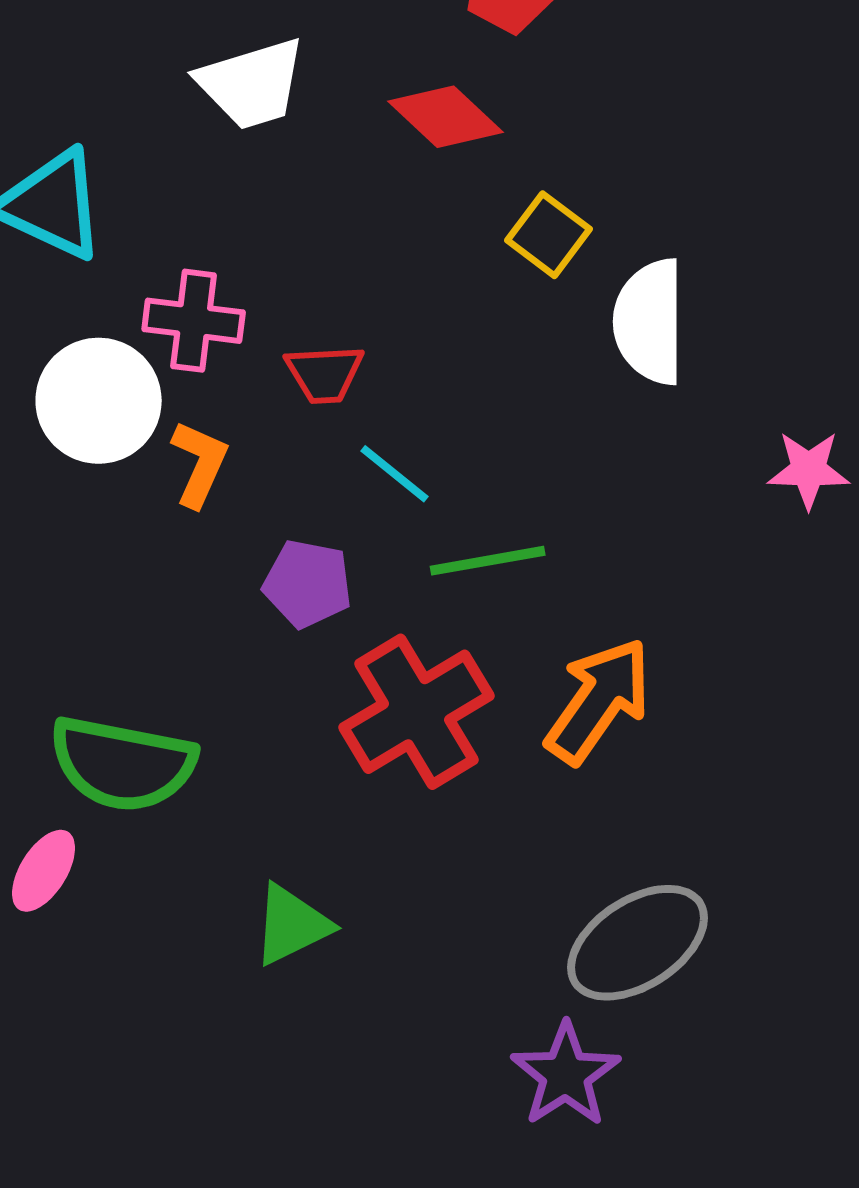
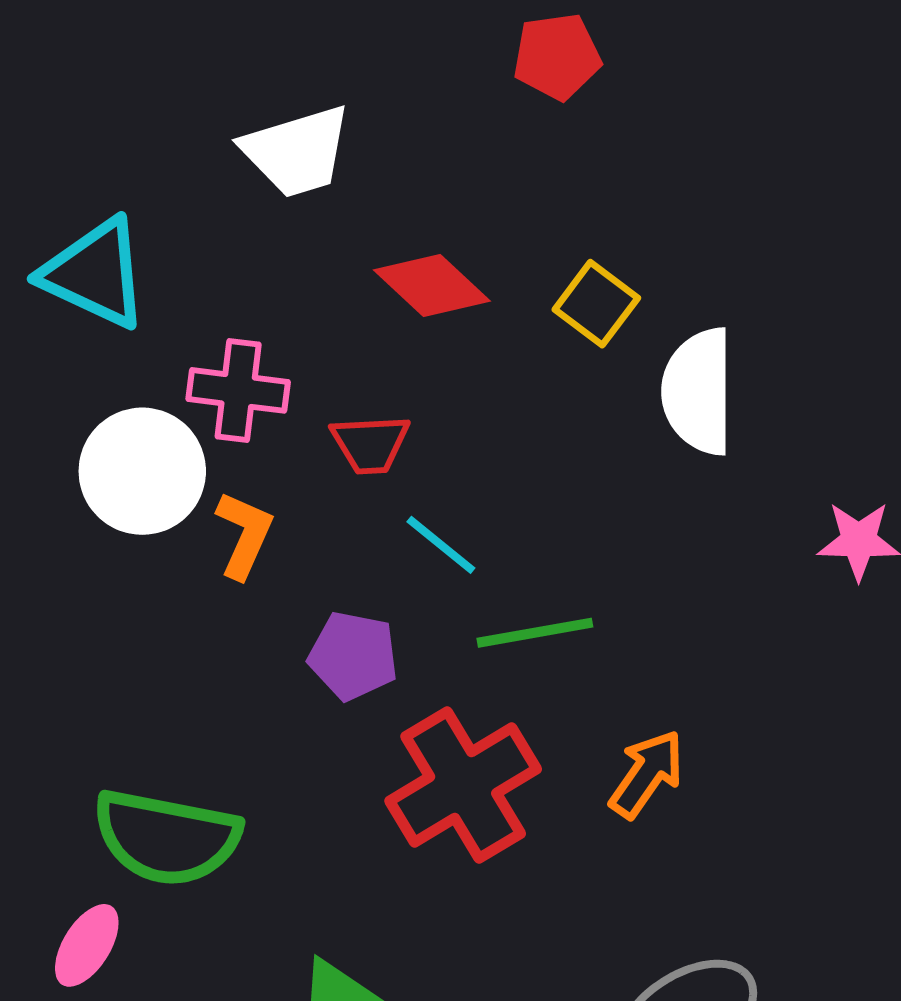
red diamond: (446, 117) -> (432, 286), moved
orange arrow: (599, 701) -> (647, 774), size x0.7

